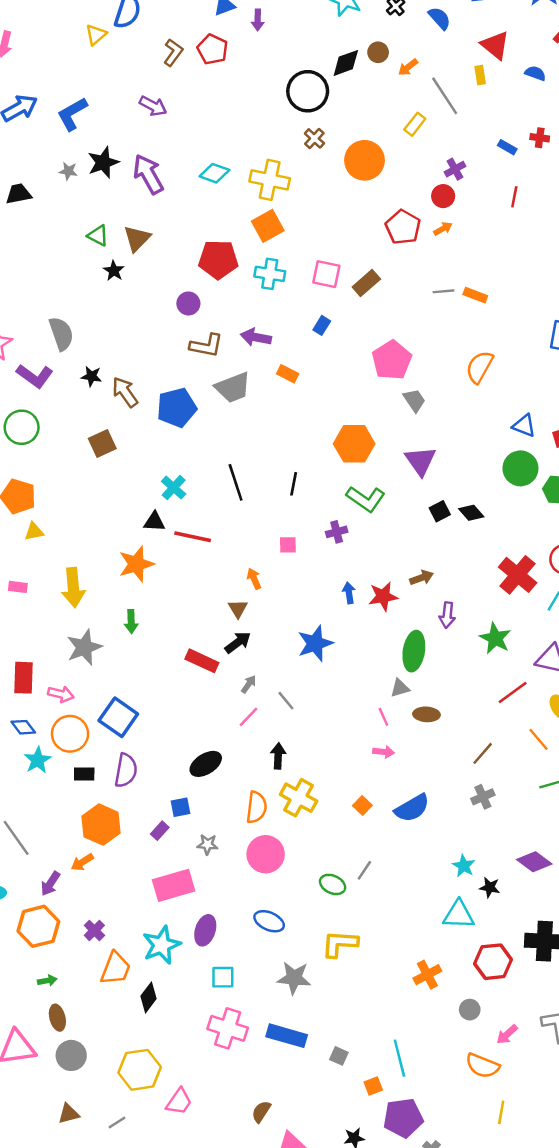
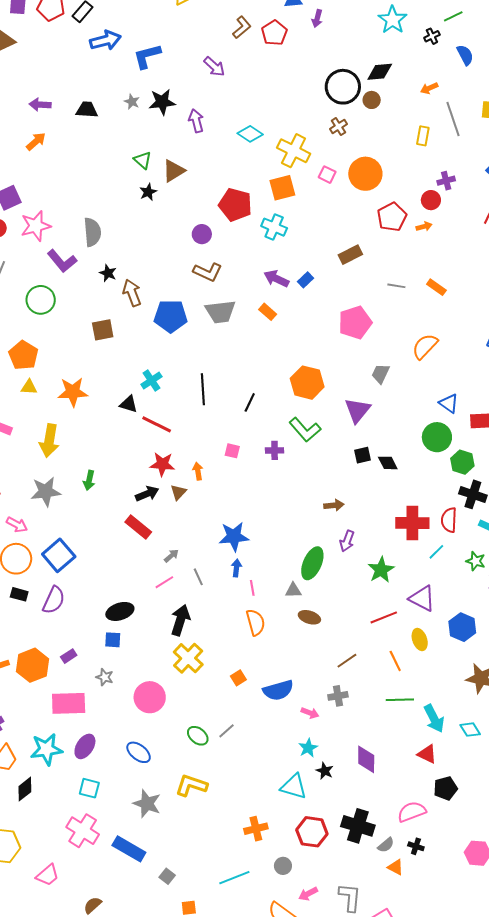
brown circle: (378, 52) -> (372, 100), moved
yellow rectangle: (415, 124) -> (423, 136), turned -42
orange circle: (364, 160) -> (365, 174), moved
purple arrow: (148, 174) -> (196, 121), size x0.7
pink square: (326, 274) -> (327, 175), moved, size x0.7
gray line: (443, 291) -> (396, 286), moved
purple arrow: (256, 337) -> (276, 279), moved
gray trapezoid: (414, 400) -> (381, 374), moved, turned -135
orange star: (136, 564) -> (73, 392), moved
red cross: (518, 575) -> (412, 523), turned 36
blue arrow: (349, 593) -> (236, 568), moved
red star: (383, 596) -> (162, 464), moved
black arrow: (238, 642) -> (147, 494), moved
pink line: (383, 717) -> (252, 588), moved
pink arrow: (384, 752) -> (310, 713), moved
black arrow: (278, 756) -> (180, 620), size x1.4
blue square: (181, 807) -> (113, 640), moved
orange semicircle: (256, 807) -> (256, 622), moved, turned -36
orange hexagon: (101, 825) -> (33, 665), moved
purple diamond: (534, 862) -> (366, 759), turned 40
cyan line: (399, 1058) -> (234, 878), moved, turned 68
pink trapezoid: (179, 1102) -> (48, 875), moved

